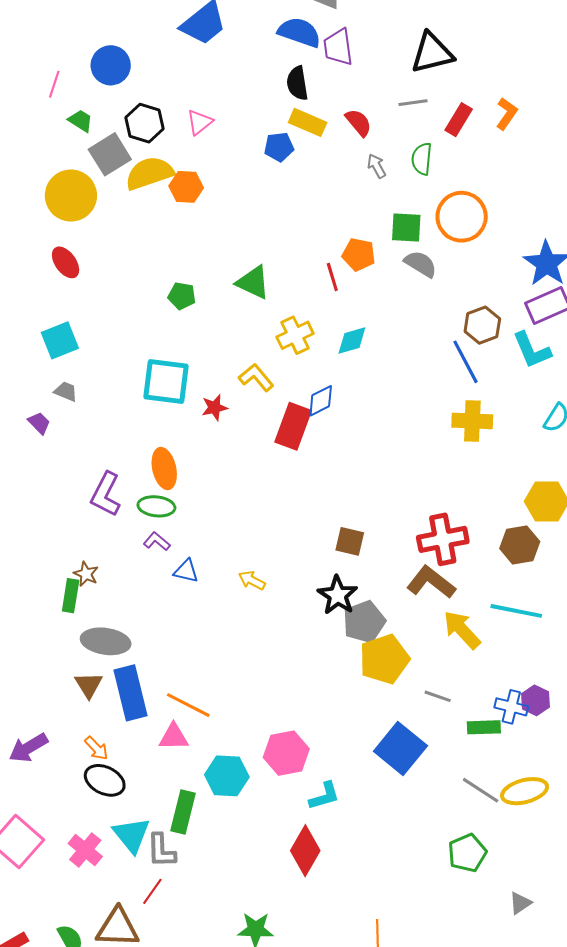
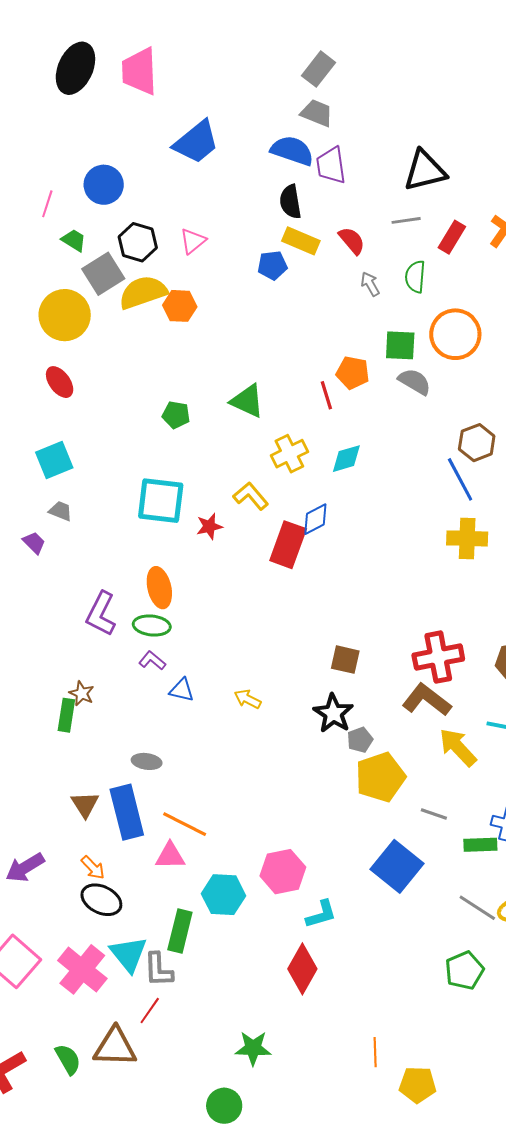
gray pentagon: (364, 622) -> (360, 740), size x0.6
gray ellipse: (106, 641) -> (147, 761), moved, size x0.6
pink cross: (85, 850) -> (82, 969), size x1.4

